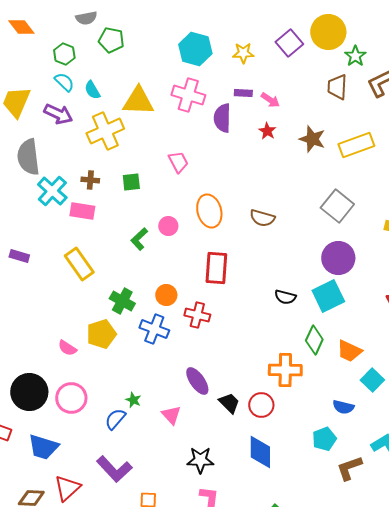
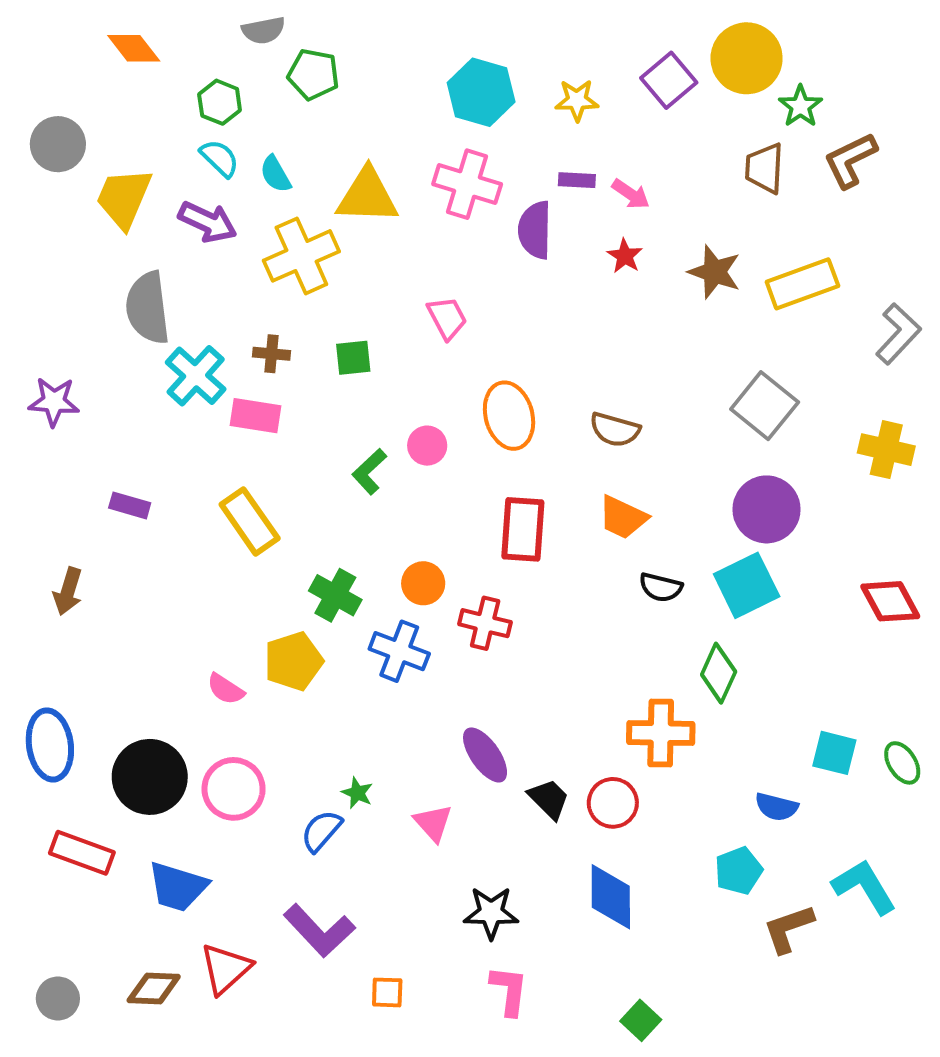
orange trapezoid: (349, 351) -> (623, 517), moved
cyan square: (372, 380) -> (834, 753), turned -30

